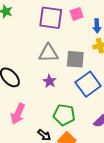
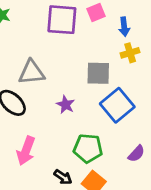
gray triangle: (49, 53) -> (32, 72), moved

